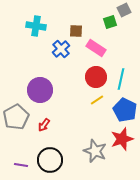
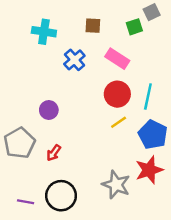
brown square: (76, 31) -> (93, 26), moved
purple circle: (40, 90) -> (49, 110), size x0.6

